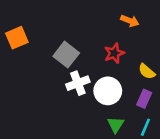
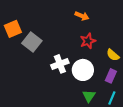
orange arrow: (130, 21) -> (82, 16), moved
gray square: (66, 55) -> (32, 42), moved

